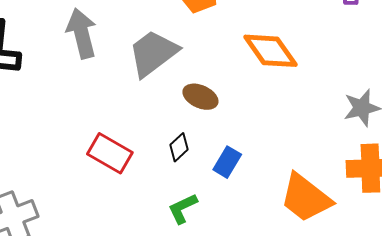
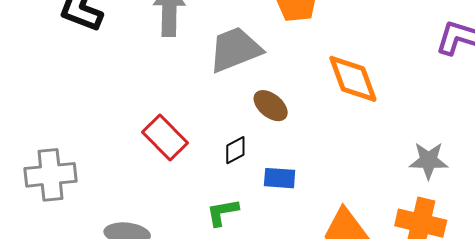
blue rectangle: (227, 162) -> (280, 178), turned 48

